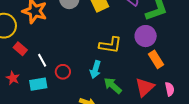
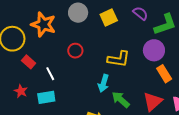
red circle: (63, 72) -> (75, 51), moved

